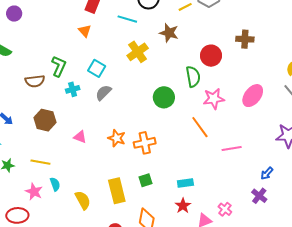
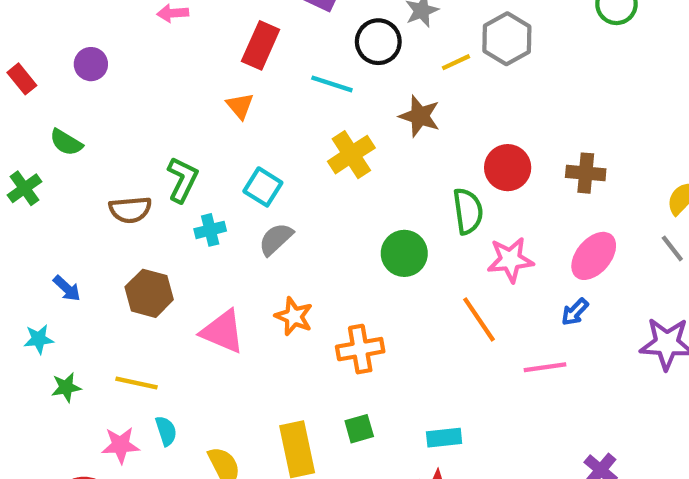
brown cross: (245, 39) -> (586, 173), moved
pink triangle: (80, 137) -> (223, 332), size x1.6
orange star: (117, 138) -> (294, 316), moved
blue arrow: (267, 173) -> (575, 312), moved
pink star: (34, 192) -> (120, 445), turned -30

